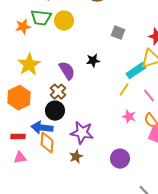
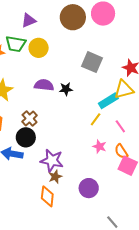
gray square: (118, 33) -> (92, 62), size x1.5
purple semicircle: (67, 71) -> (44, 85), moved, turned -54
orange diamond: (47, 143) -> (47, 196), moved
brown star: (76, 157) -> (55, 177), moved

